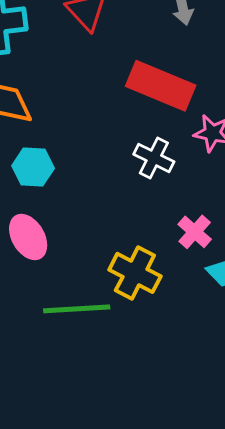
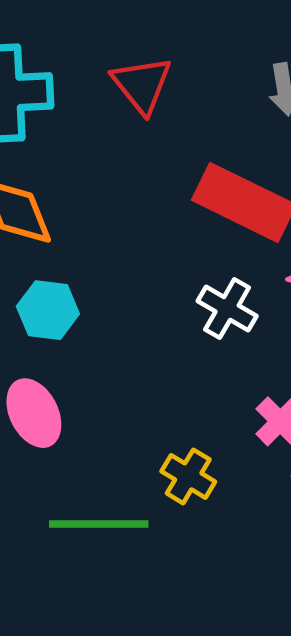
yellow cross: (135, 273) -> (188, 476), size x0.7

